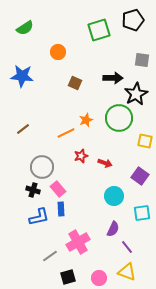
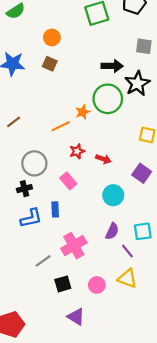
brown square: (75, 83) -> (50, 64), moved
green circle: (119, 118) -> (108, 99), moved
pink rectangle: (58, 189) -> (68, 181), moved
black cross: (33, 190) -> (24, 189), turned -32
cyan square: (142, 213) -> (143, 231), moved

